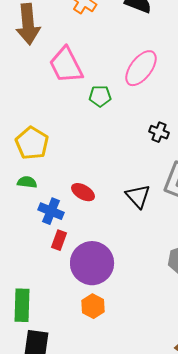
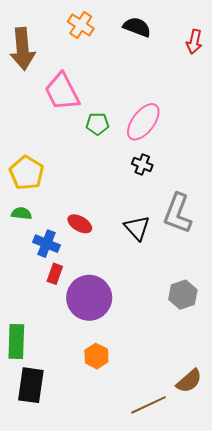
pink ellipse: (141, 68) -> (143, 122), moved
black cross: (159, 132) -> (142, 164), moved
orange hexagon: (93, 306) -> (96, 356), moved

